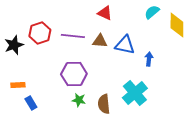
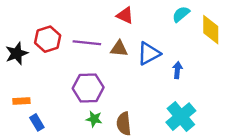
blue triangle: (125, 45) -> (149, 53), turned -40
cyan cross: (135, 93) -> (181, 117), moved

